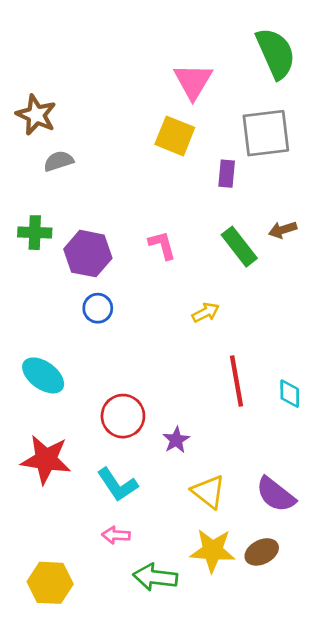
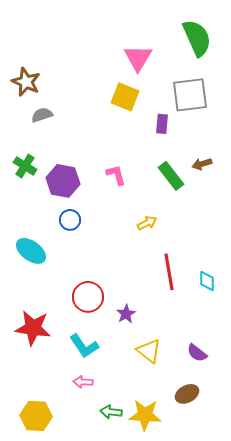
green cross: (35, 233) -> (25, 166), turned 30
cyan ellipse: (43, 375) -> (31, 251), moved
purple semicircle: (276, 495) -> (197, 353), size x0.7
yellow star: (213, 551) -> (145, 415), moved
green arrow: (155, 577) -> (111, 412), size x0.7

